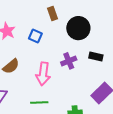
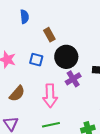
black circle: (78, 28) -> (66, 57), moved

